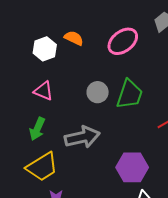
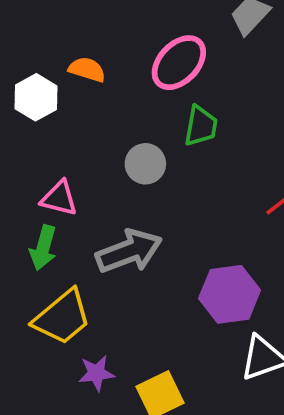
pink triangle: (44, 91) -> (59, 198), moved
green trapezoid: (130, 94) -> (201, 126), moved, size x0.7

